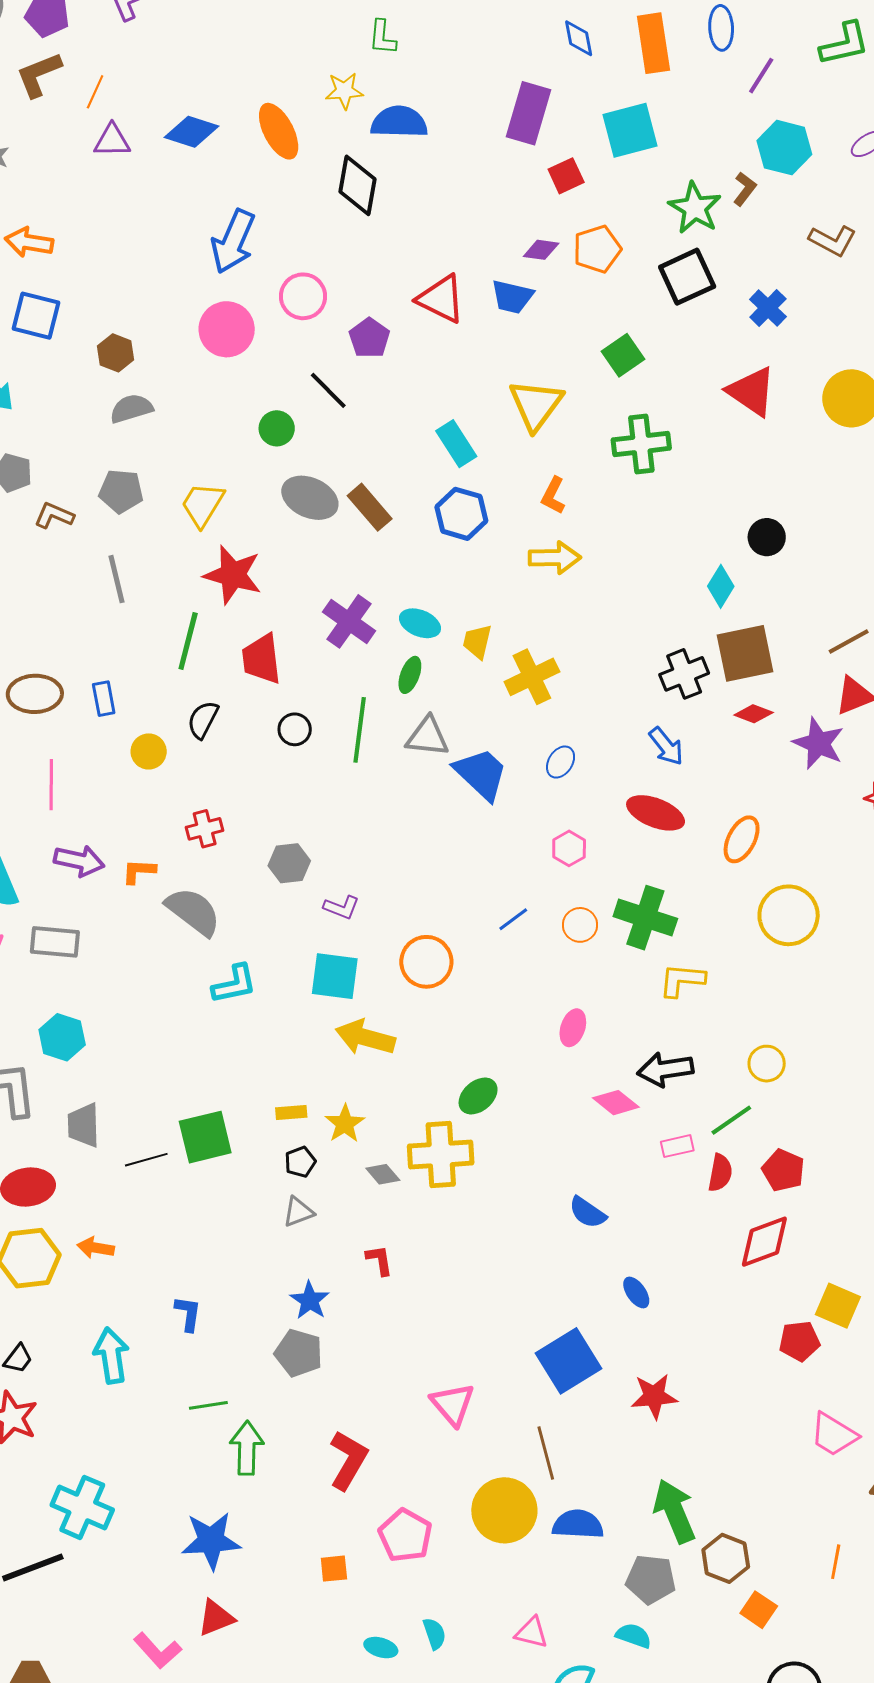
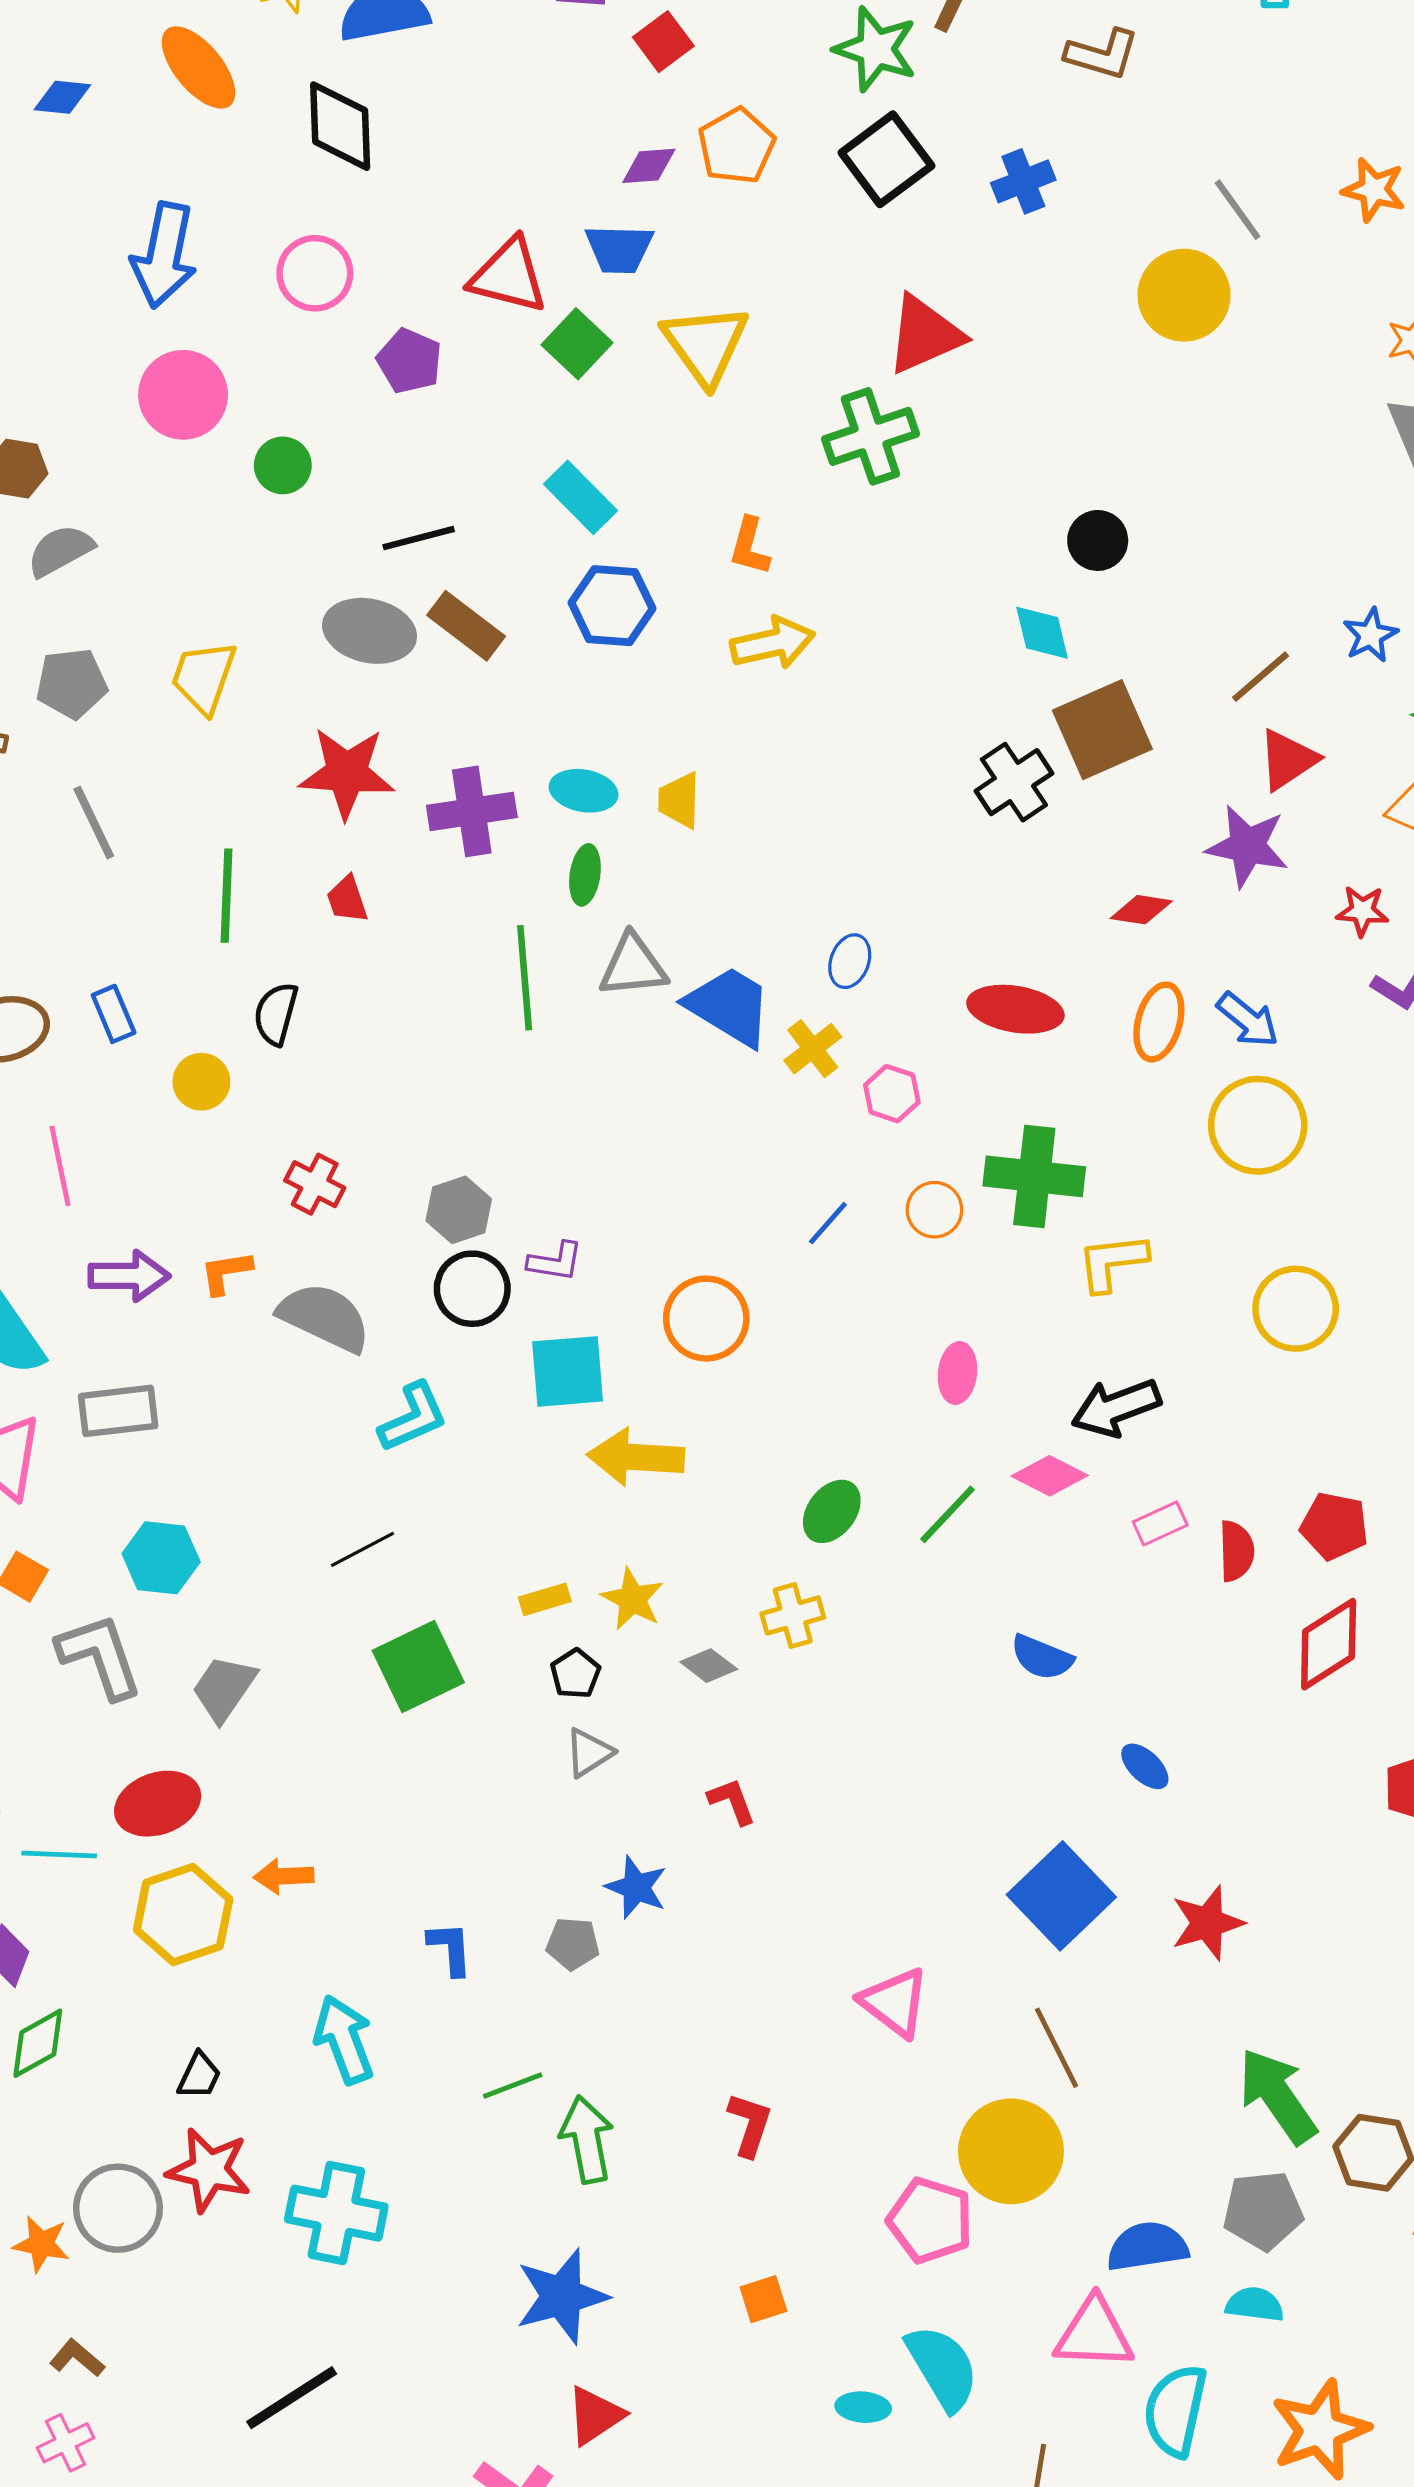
blue diamond: (192, 132) -> (62, 97), size x0.7
pink circle: (303, 296) -> (315, 273), moved
blue cross: (768, 308) -> (1023, 181), turned 36
green square: (623, 355) -> (577, 344), moved
black line: (328, 390) -> (419, 538), moved, turned -48
red triangle: (752, 391) -> (924, 335), moved, turned -46
yellow triangle: (536, 405) -> (705, 345), moved
green circle: (277, 428) -> (283, 465), moved
red star: (233, 575) -> (347, 773), moved
cyan diamond: (721, 586) -> (1042, 633), turned -33
purple cross: (349, 621) -> (472, 811), turned -32
red trapezoid: (261, 659) -> (347, 899), size x0.6
yellow cross: (532, 677) -> (813, 1049), moved, size x0.7
red diamond: (754, 714) -> (1141, 910), moved
black circle: (295, 729) -> (472, 1289), moved, size x1.4
blue arrow: (666, 746) -> (1248, 1020), moved
red cross: (205, 829) -> (315, 1184), turned -36
yellow circle: (767, 1064) -> (1296, 1309), moved, size x1.4
green line: (731, 1120) -> (948, 1514), moved
gray trapezoid: (84, 1125) -> (224, 1688), turned 48
yellow cross: (441, 1155) -> (793, 1615), size x0.6
black line: (146, 1160) -> (363, 1549), moved
gray pentagon: (299, 1353) -> (573, 1944), moved, size x0.7
red L-shape: (348, 1460) -> (750, 2125), size x0.7
cyan cross: (82, 1507) -> (336, 2213), moved
blue semicircle: (578, 1524) -> (1147, 2247), moved
pink pentagon: (405, 1535) -> (930, 2220), moved
pink triangle: (532, 1633) -> (1094, 2334), size x1.5
cyan semicircle: (434, 1634) -> (942, 2368), size x1.8

